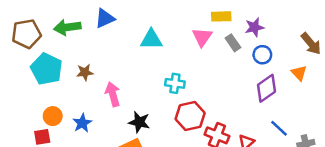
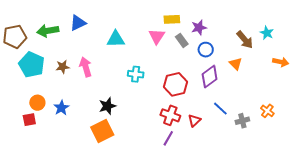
pink arrow: (113, 94) -> (86, 67), moved
red hexagon: (190, 116) -> (176, 84), moved
black star: (139, 122) -> (107, 106), turned -30

